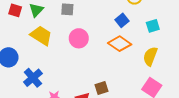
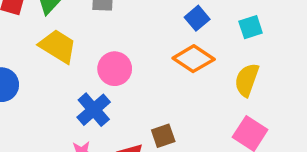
pink circle: (79, 38) -> (115, 69), moved
blue cross: (33, 78) -> (94, 110), moved

